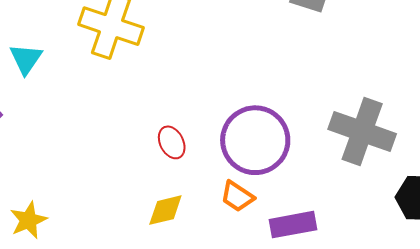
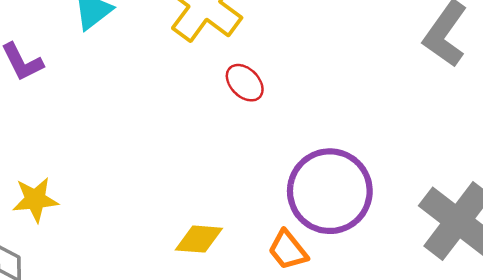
red ellipse: (172, 142) -> (245, 83), moved, turned -36

